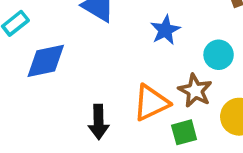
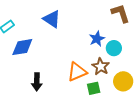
blue star: (165, 30) -> (97, 39), moved
black arrow: (99, 122) -> (37, 82), moved

